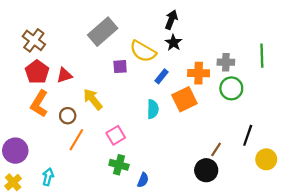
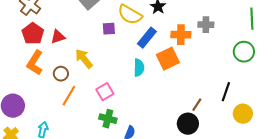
green line: (262, 56) -> (252, 19), moved
blue rectangle: (161, 76) -> (147, 38), size x1.5
green circle: (231, 88) -> (244, 52), moved

